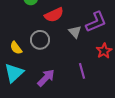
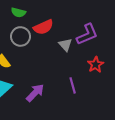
gray circle: (40, 40) -> (21, 36), moved

